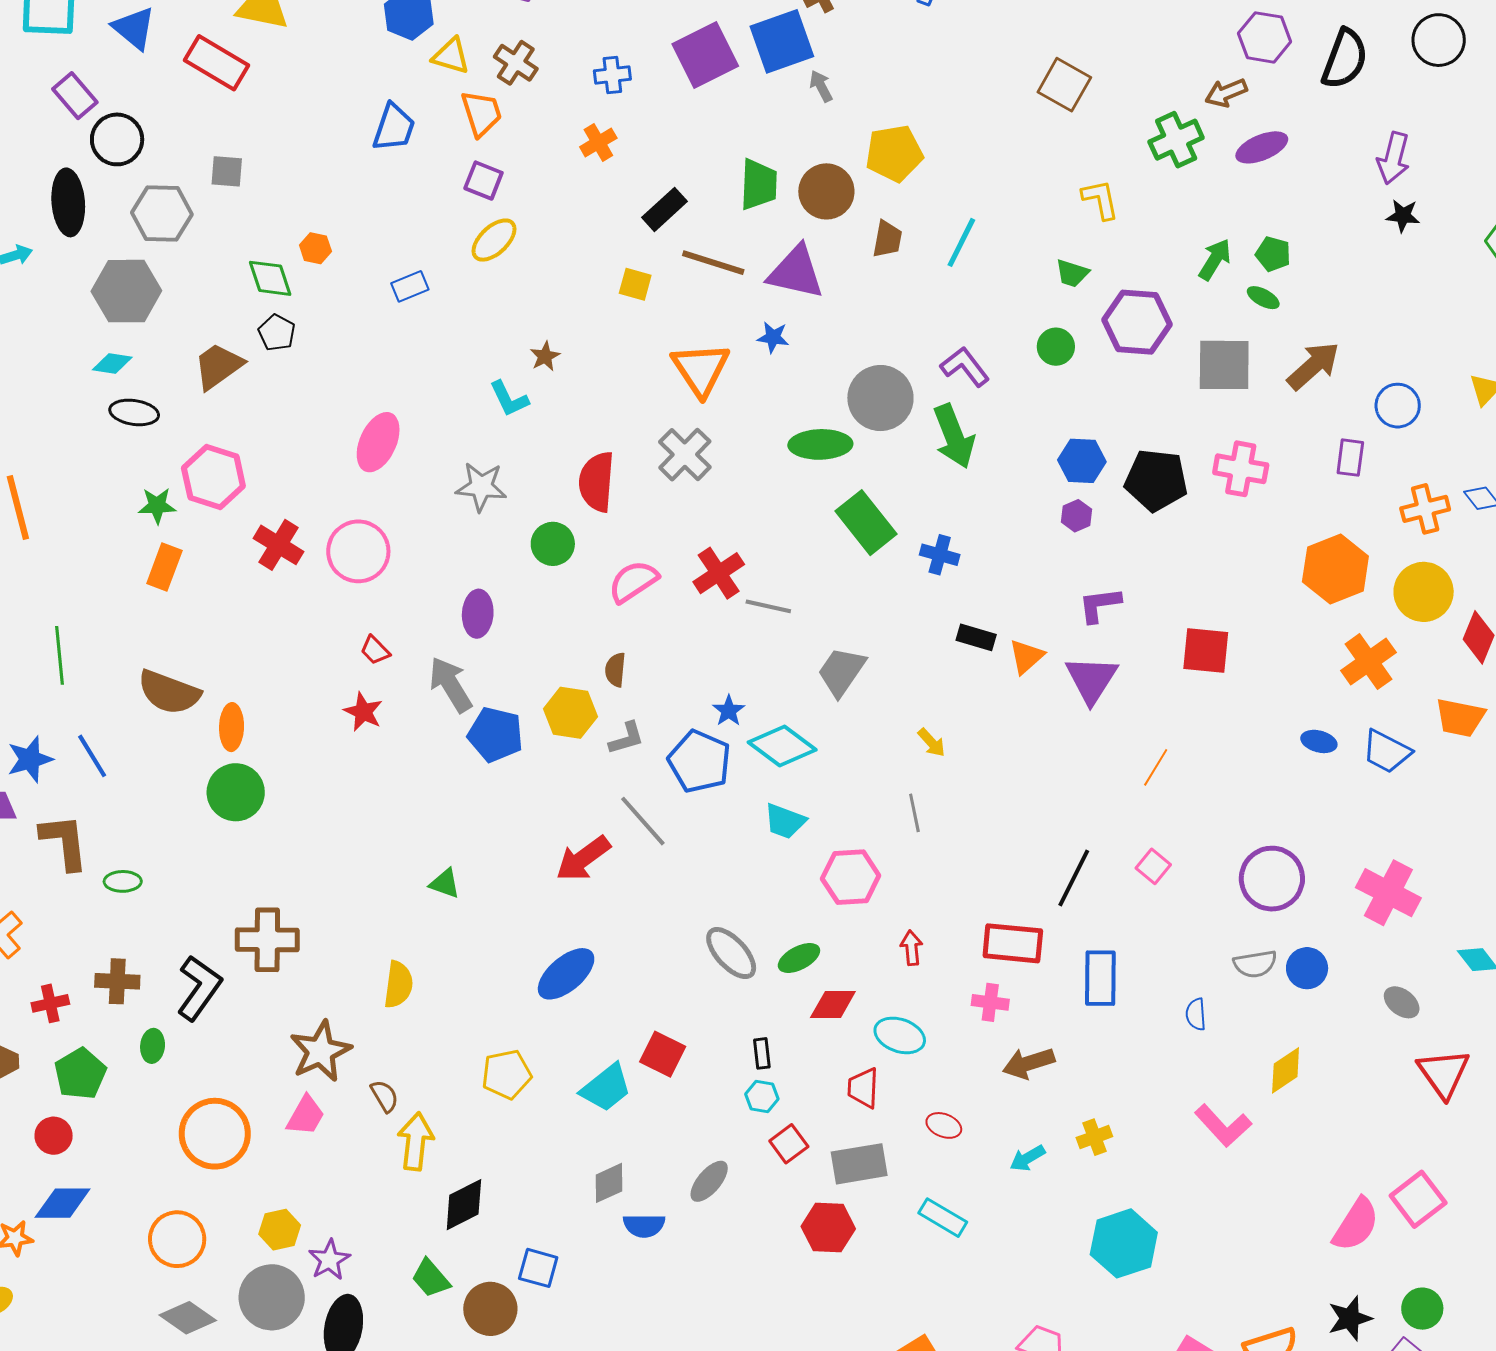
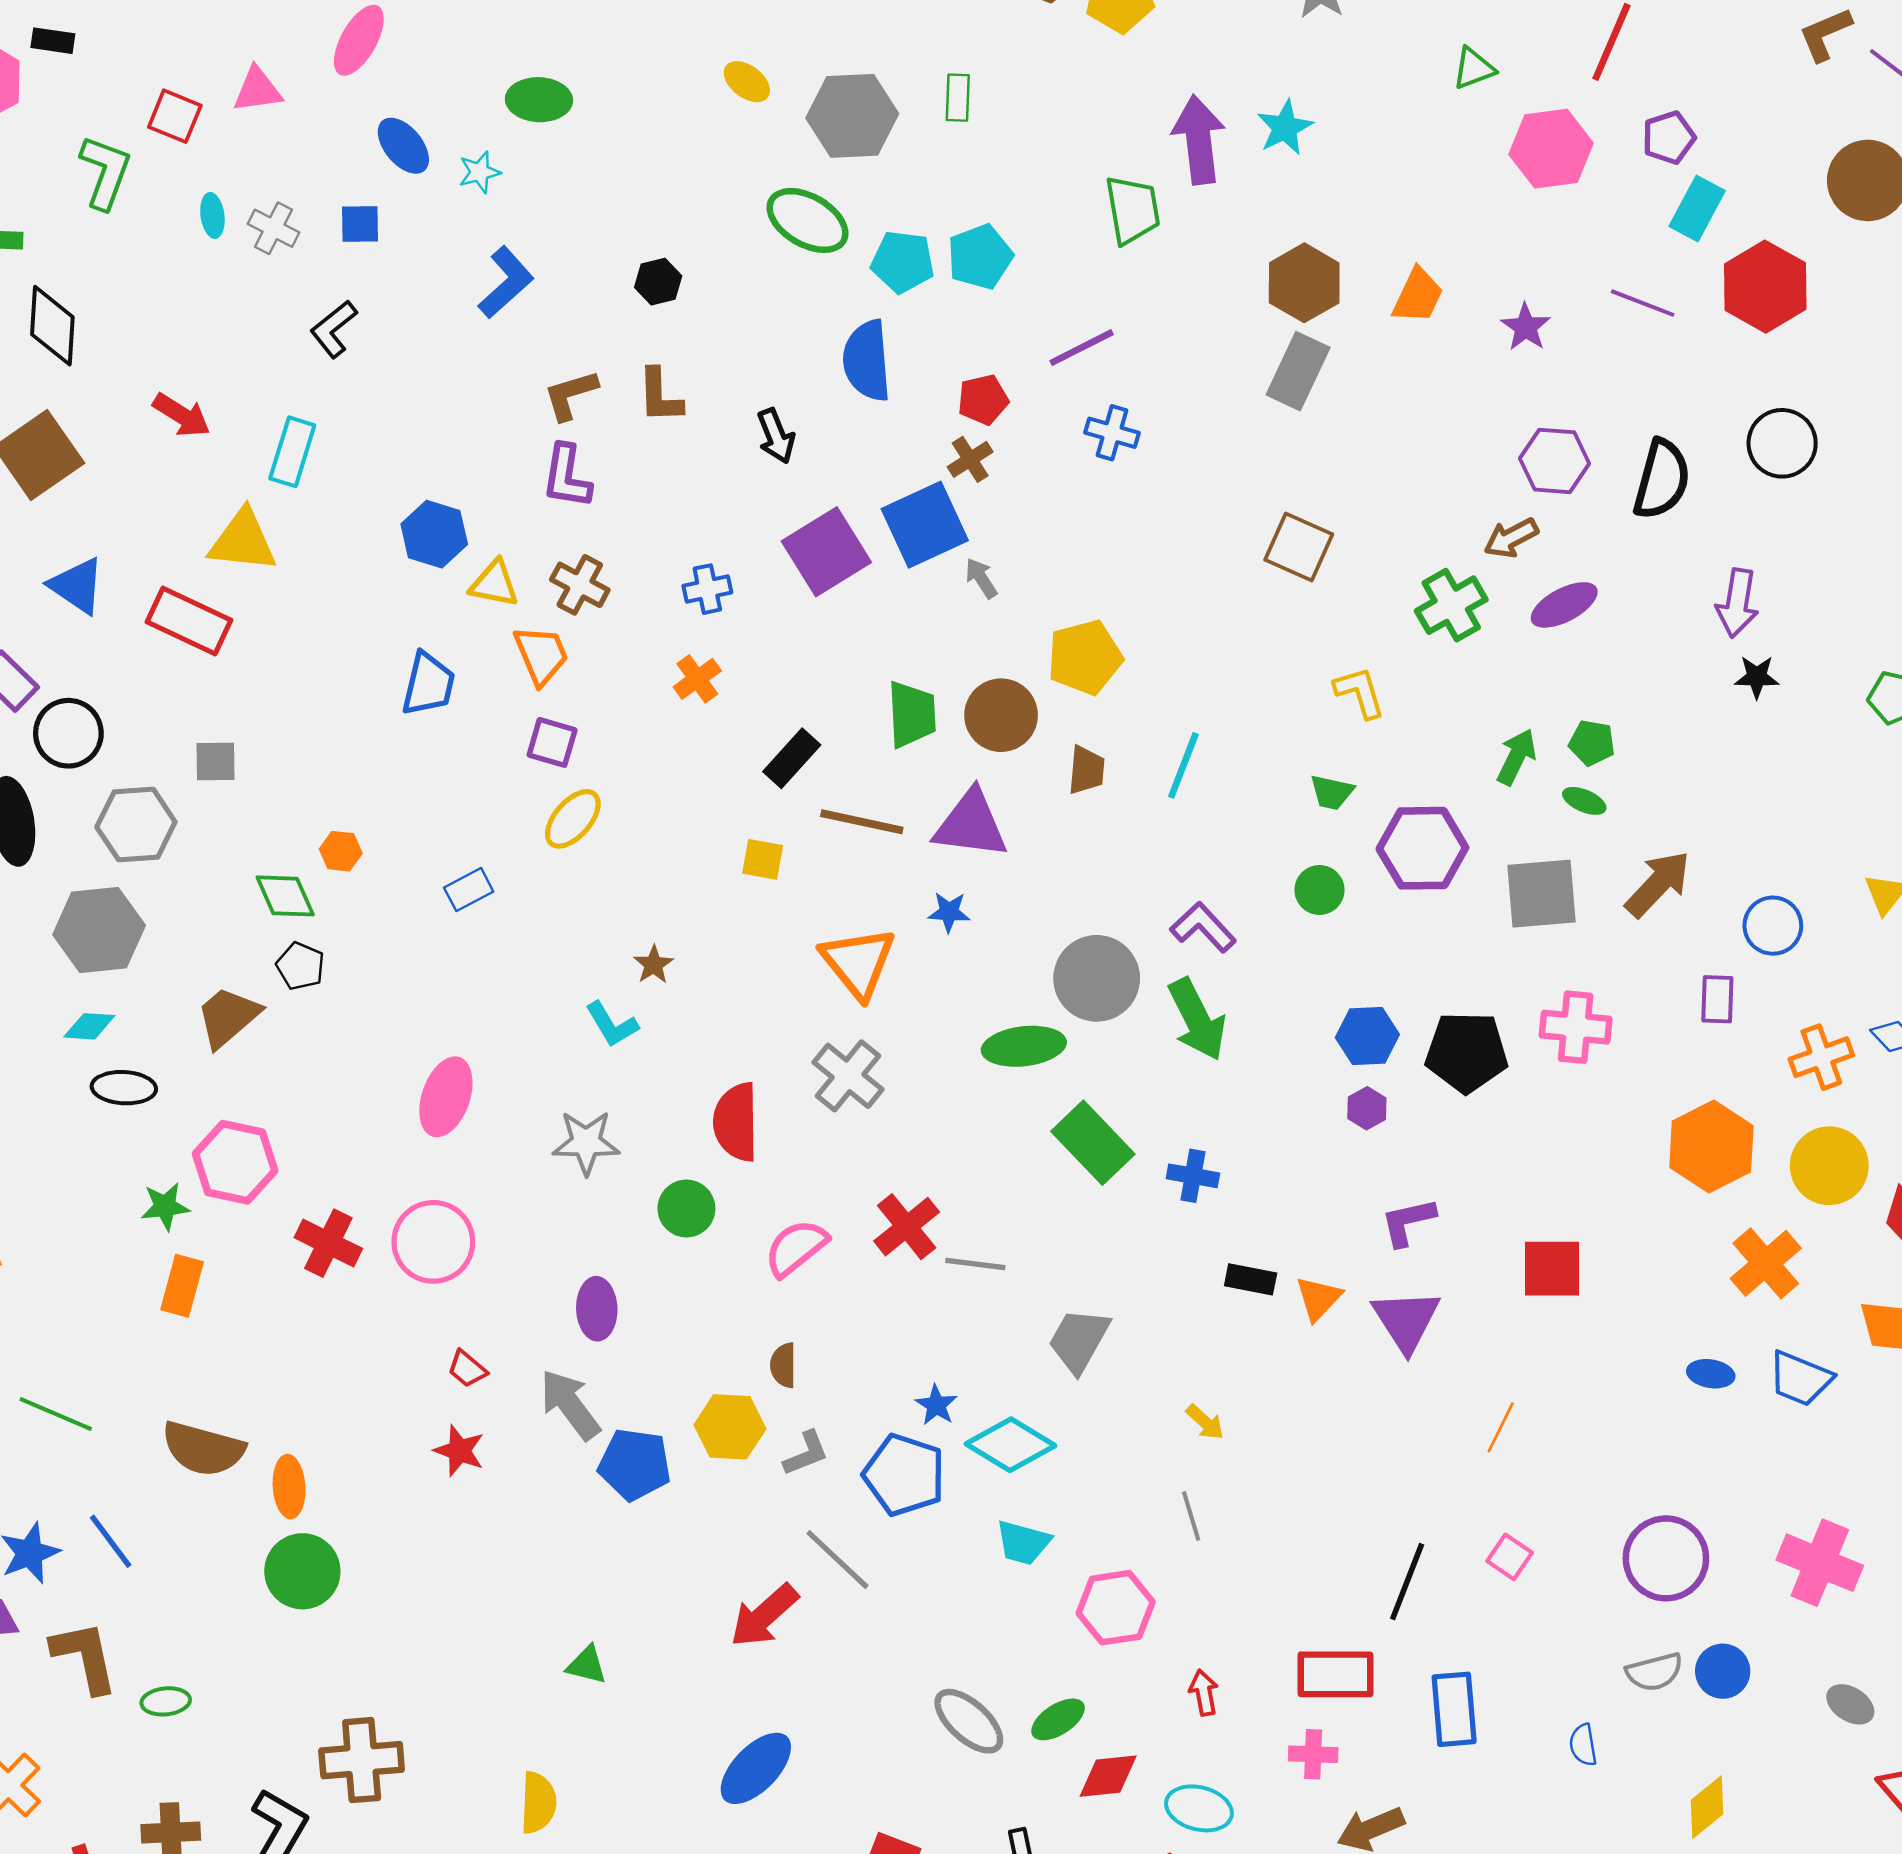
green line: (59, 655) -> (56, 1414), turned -56

